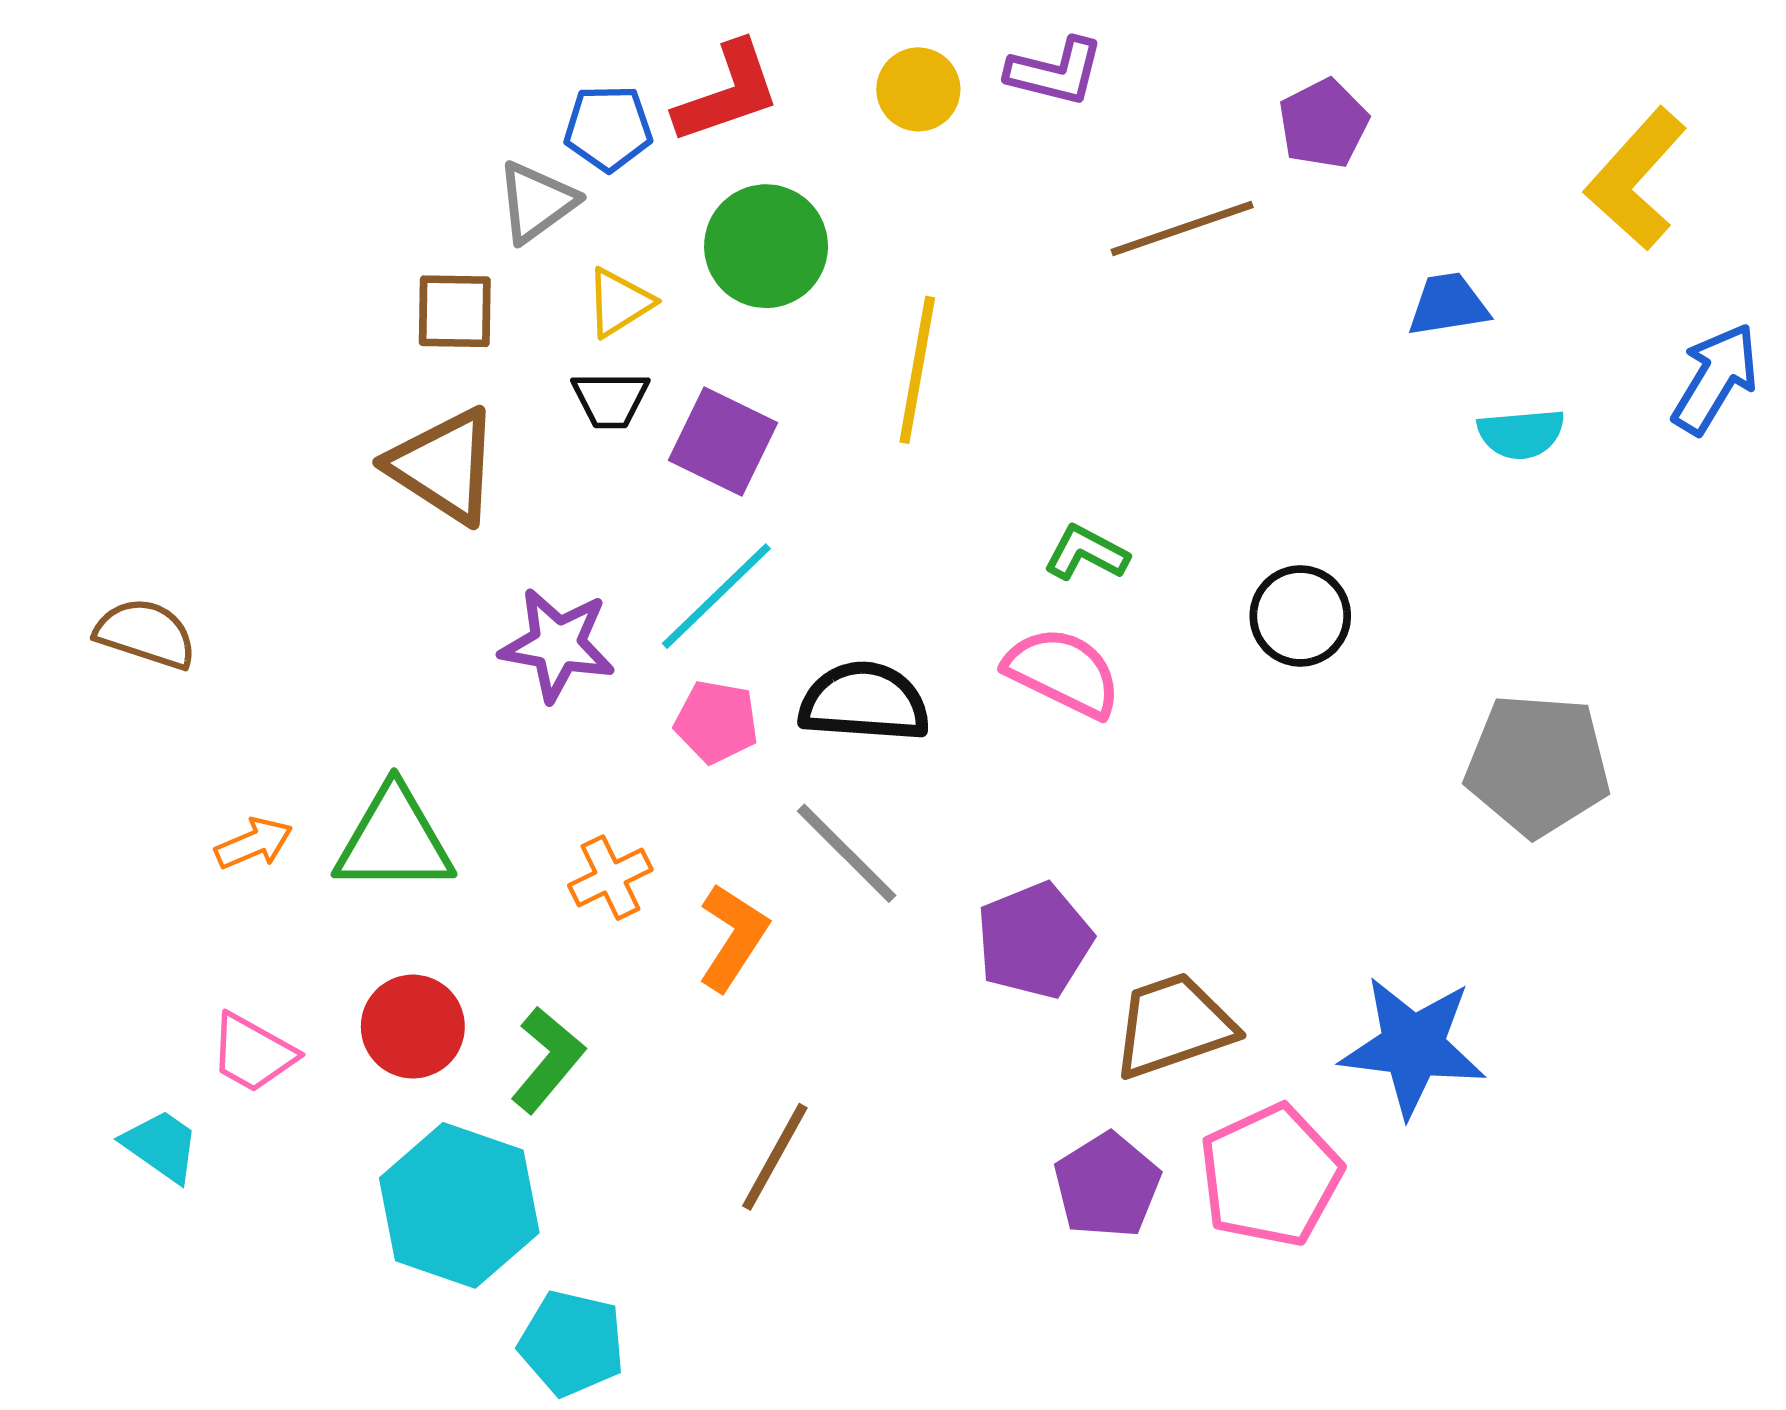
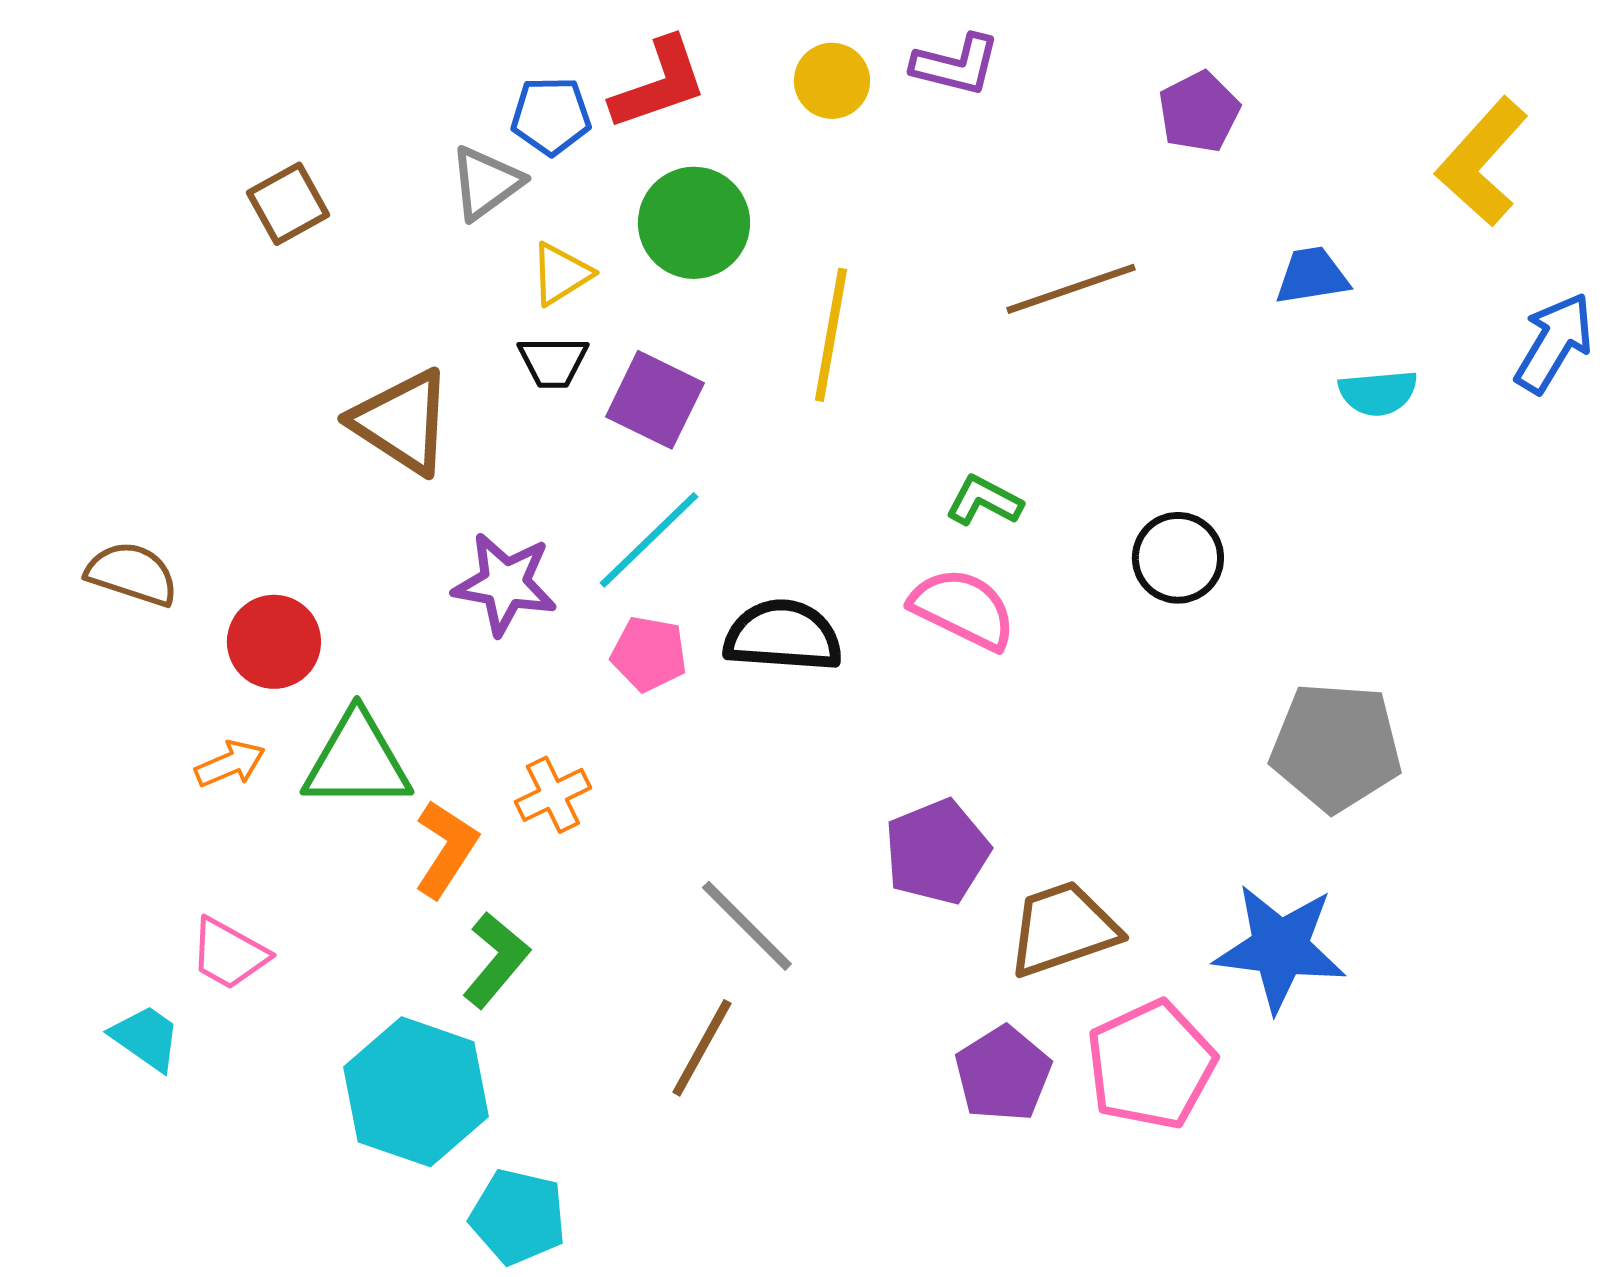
brown line: (1182, 228) -> (1071, 289), moved
brown square: (455, 311) -> (288, 204), moved, turned -30
gray pentagon: (1538, 765) -> (1336, 747), moved
gray line: (847, 853) -> (747, 926), moved
orange L-shape: (733, 937) -> (446, 849), moved
red circle: (413, 1027) -> (274, 642), moved

